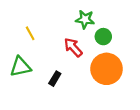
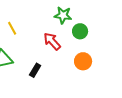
orange circle: (107, 69) -> (83, 61), size x0.6

